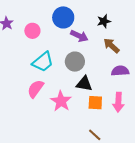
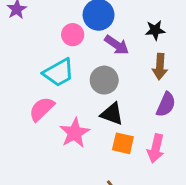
pink circle: (32, 31) -> (73, 35), moved
brown arrow: (111, 46) -> (160, 67), turned -138
purple semicircle: (120, 71) -> (166, 104), turned 108

